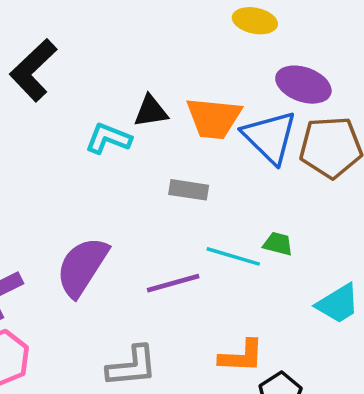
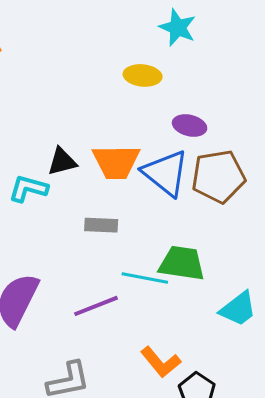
purple ellipse: (303, 85) -> (190, 126), size x0.7
green trapezoid: (278, 244) -> (182, 263), size x1.8
orange L-shape: (241, 356) -> (161, 362), turned 54

